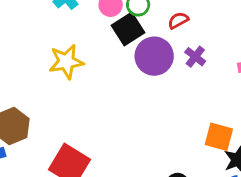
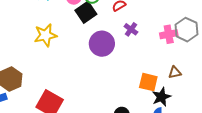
purple circle: (154, 56) -> (102, 44), moved

